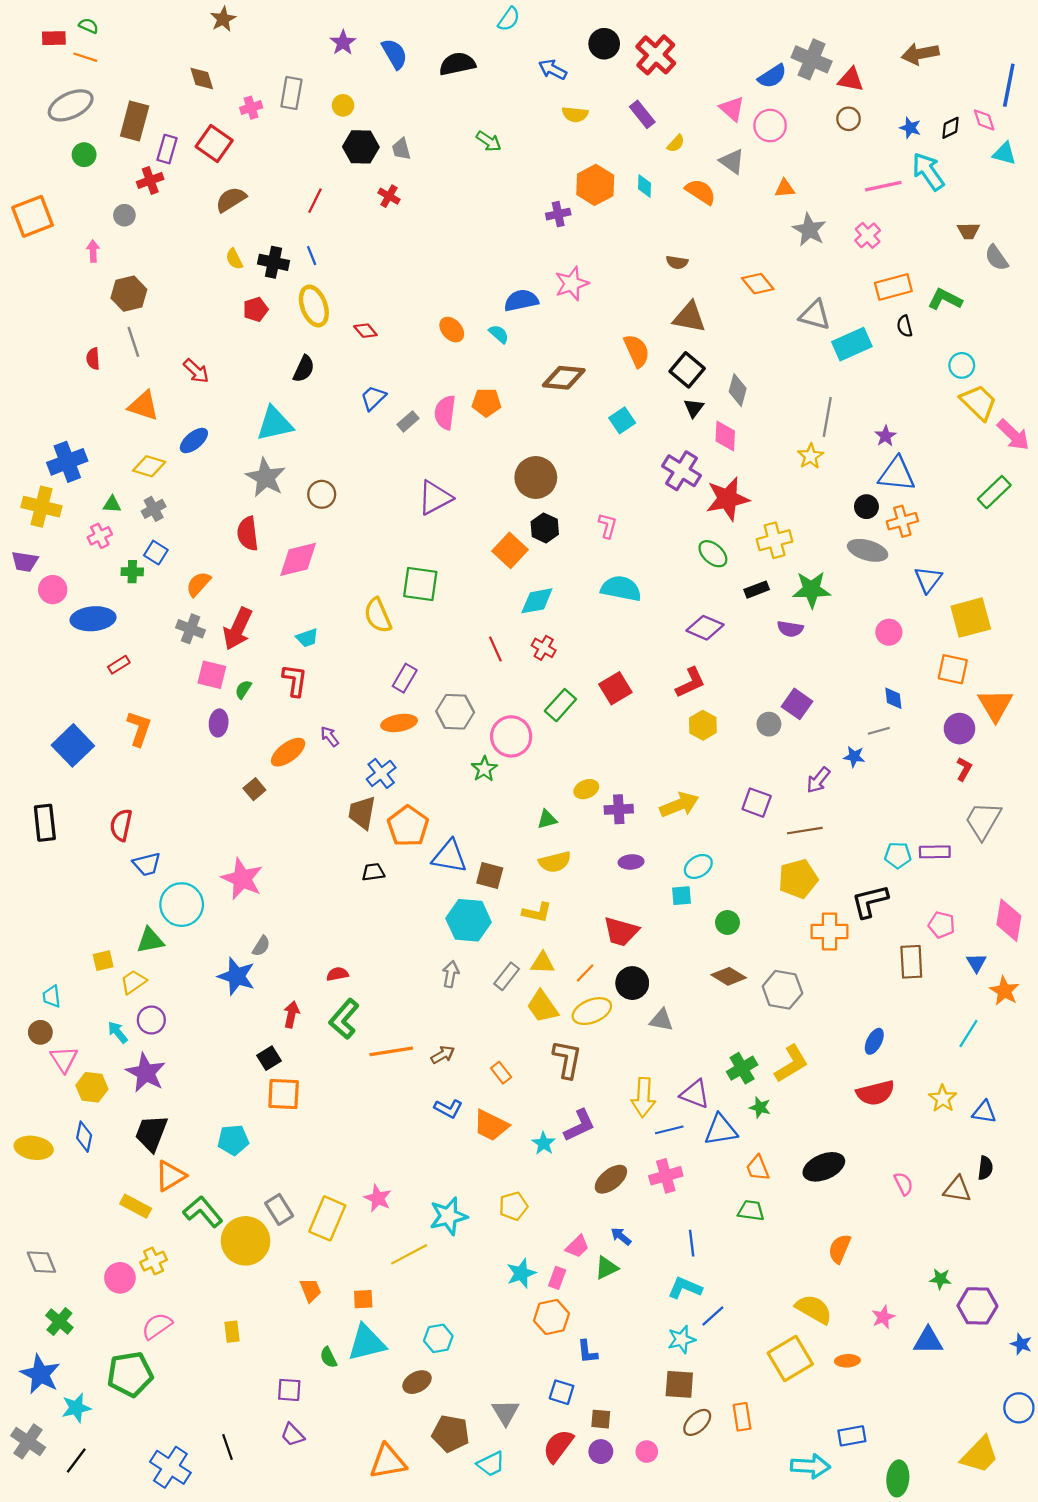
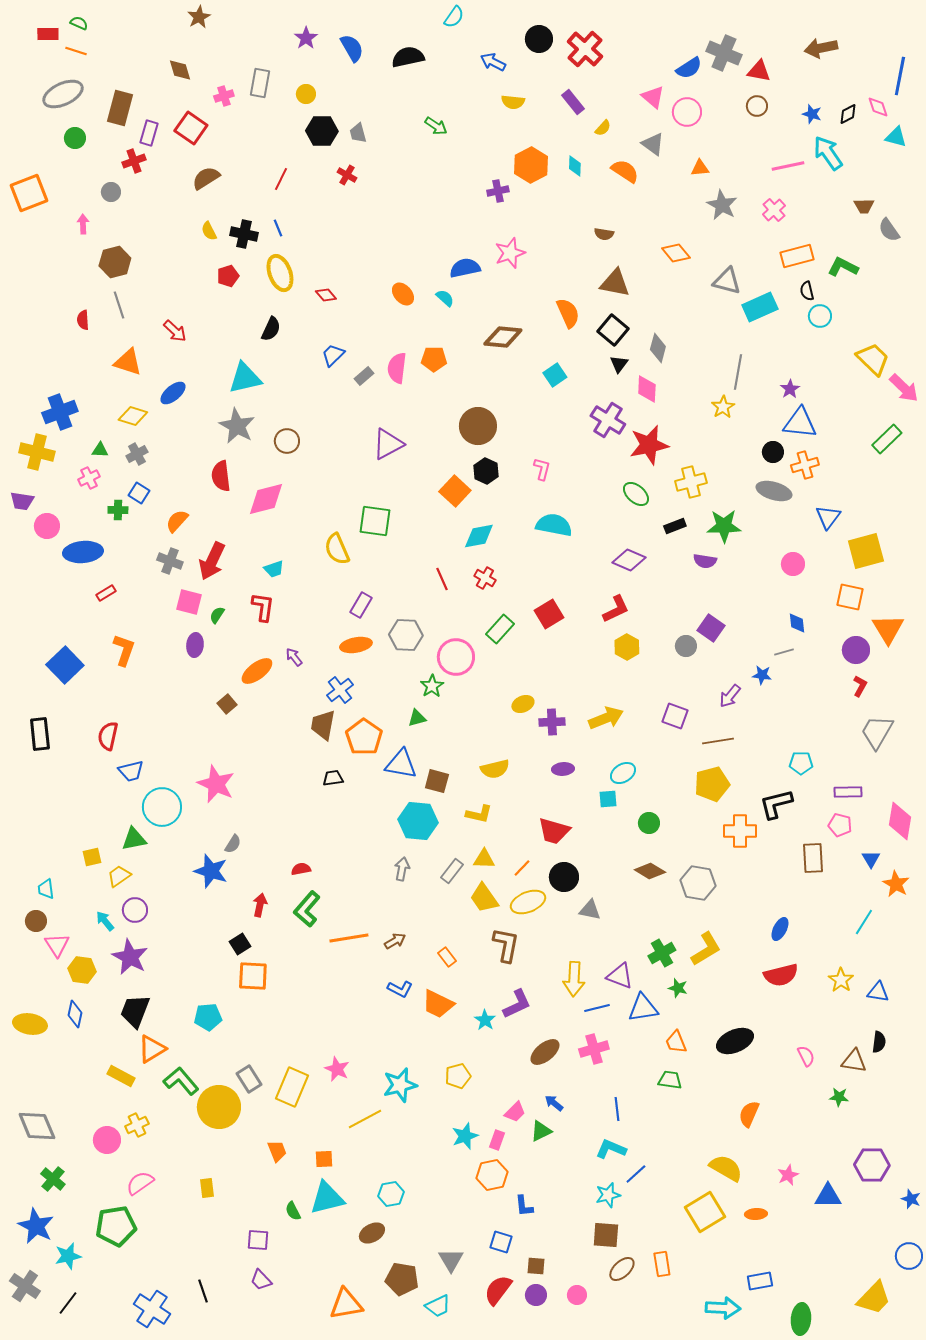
cyan circle: (962, 365) -> (820, 316), moved
green triangle: (547, 819) -> (417, 718), moved
purple rectangle: (935, 852) -> (848, 792), moved
gray diamond: (41, 1262) -> (37, 1126), size x1.4
green star: (940, 1279) -> (839, 1097), moved

